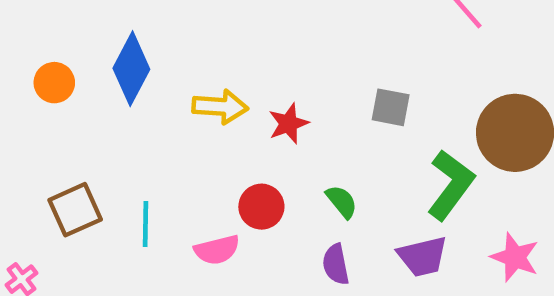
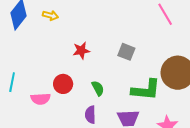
yellow arrow: (220, 107) -> (50, 15), moved, size x0.7
green L-shape: (451, 185) -> (146, 90), turned 48

